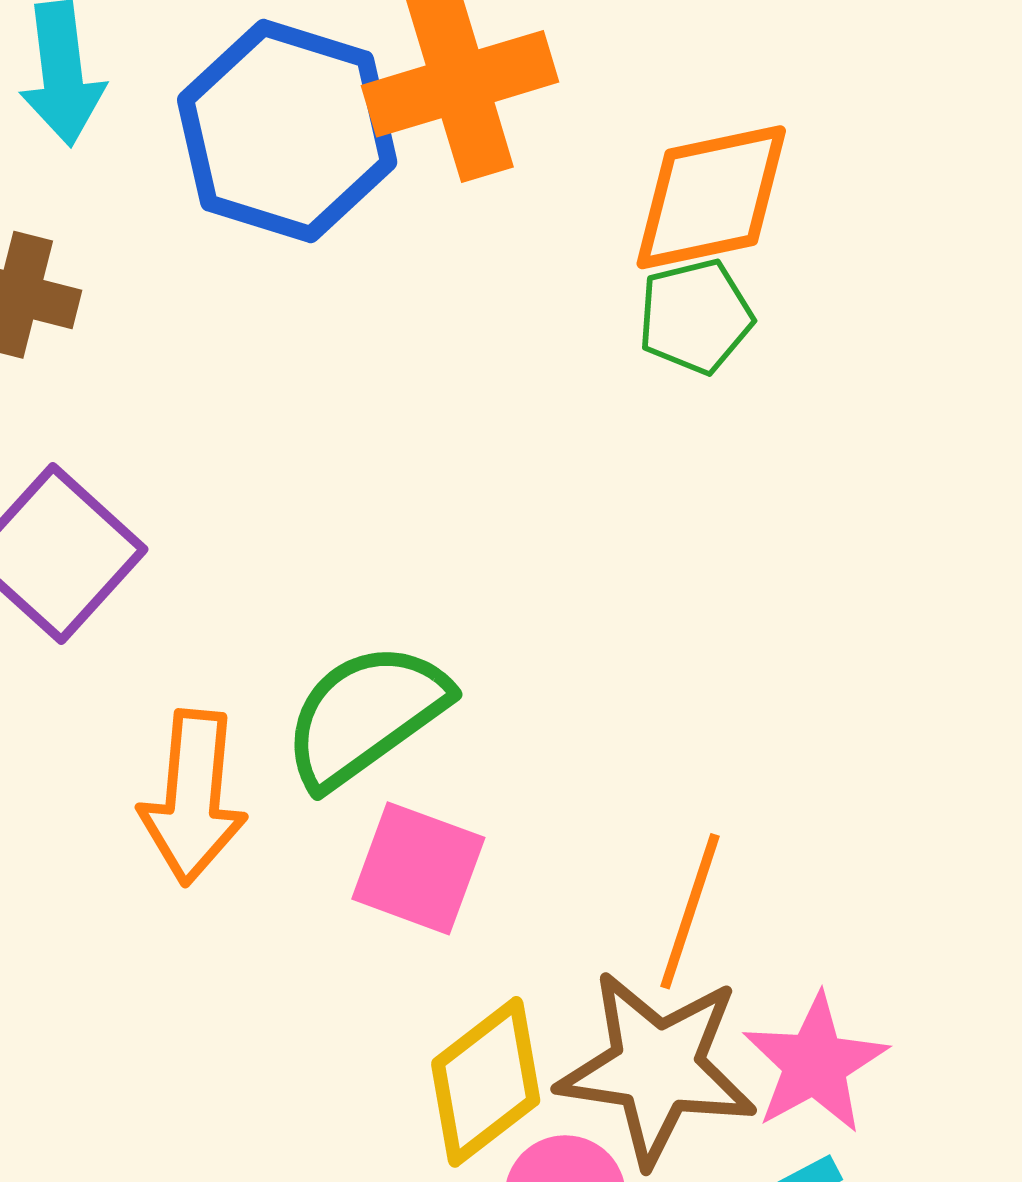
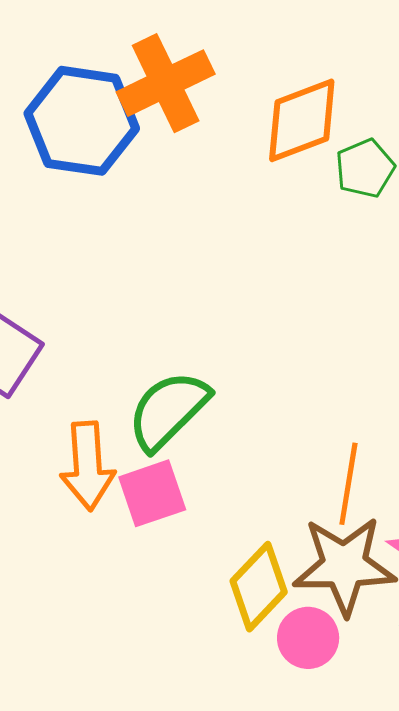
green pentagon: (695, 316) -> (365, 168), moved
pink square: (418, 868) -> (152, 493), moved, turned -30

